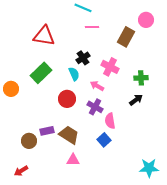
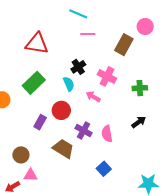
black arrow: (136, 100) -> (139, 122), moved
purple cross: (95, 107) -> (84, 131), moved
purple rectangle: (47, 131) -> (40, 122), moved, turned -48
blue square: (104, 140) -> (104, 169), moved
pink triangle: (73, 160) -> (31, 175), moved

